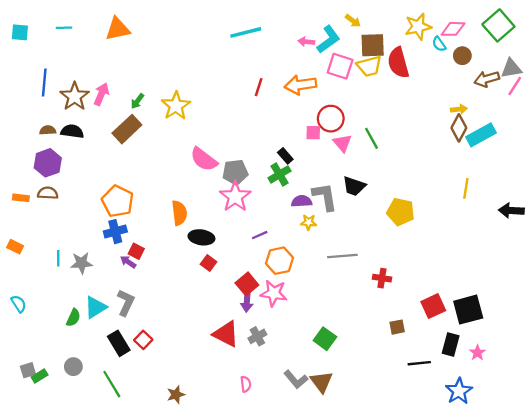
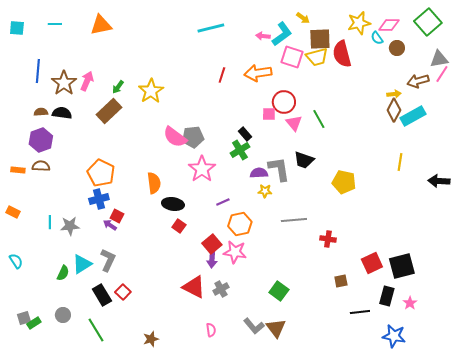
brown arrow: (487, 79) -> (418, 81), moved
gray pentagon: (235, 172) -> (193, 137), moved
blue star: (459, 391) -> (394, 336), turned -30

